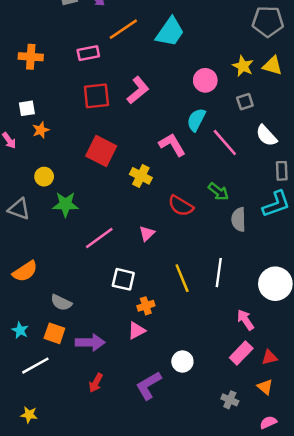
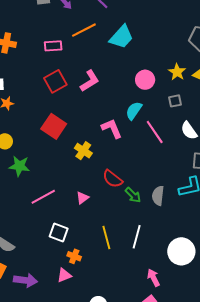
red square: (96, 96) -> (55, 81), turned -30
green arrow: (218, 192) -> (133, 195), moved
orange cross: (146, 306) -> (74, 256), turned 32

